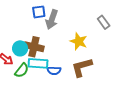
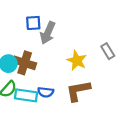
gray rectangle: (104, 22) -> (108, 51), moved
cyan rectangle: (38, 63) -> (26, 95), moved

